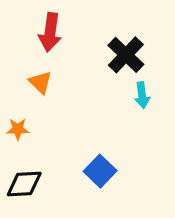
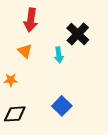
cyan arrow: (142, 95) -> (59, 55), moved

